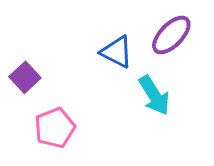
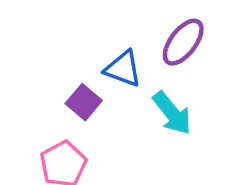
purple square: (25, 77) -> (84, 102), moved

